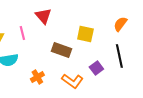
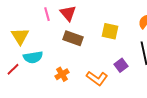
pink line: (22, 33) -> (47, 14), moved
brown rectangle: (61, 50) -> (73, 38), moved

